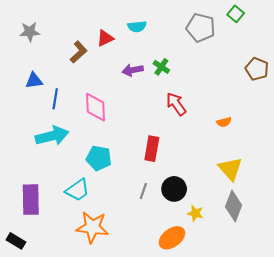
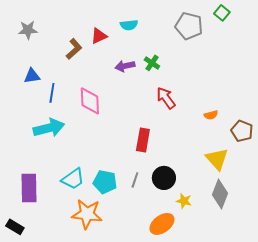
brown pentagon: (257, 69) -> (242, 131), moved
cyan pentagon: (99, 158) -> (105, 182), moved

